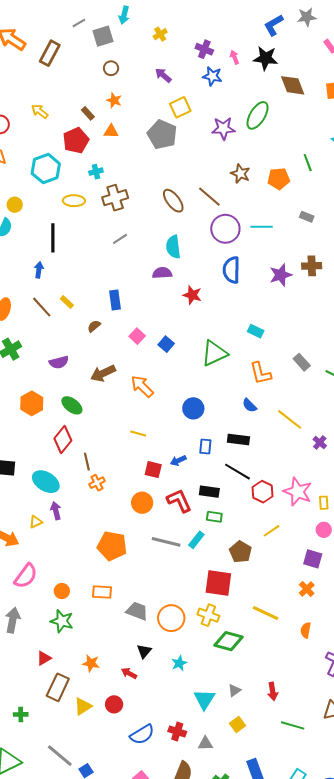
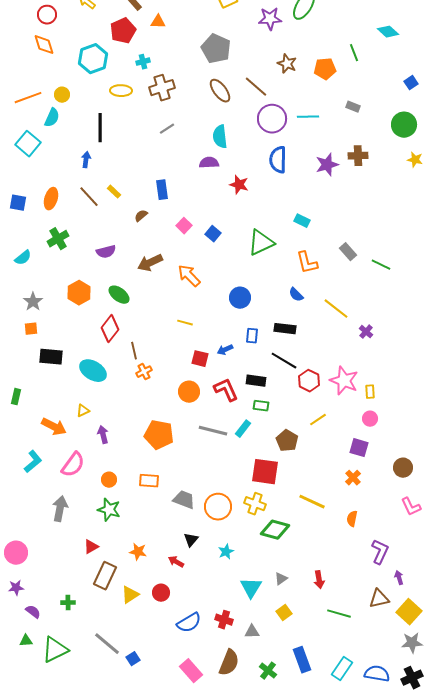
gray pentagon: (162, 134) -> (216, 49), moved
purple arrow: (56, 511) -> (103, 435), moved

